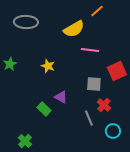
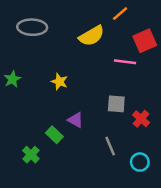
pink line: (90, 50) -> (125, 62), moved
red square: (117, 71) -> (145, 41), moved
red cross: (104, 105) -> (141, 119), moved
green cross: (25, 141) -> (31, 155), moved

